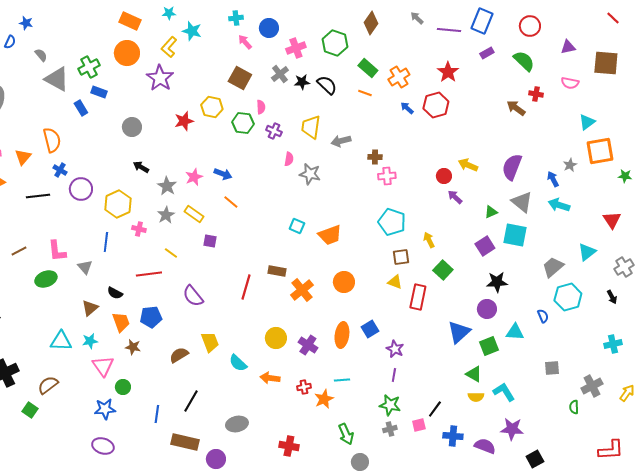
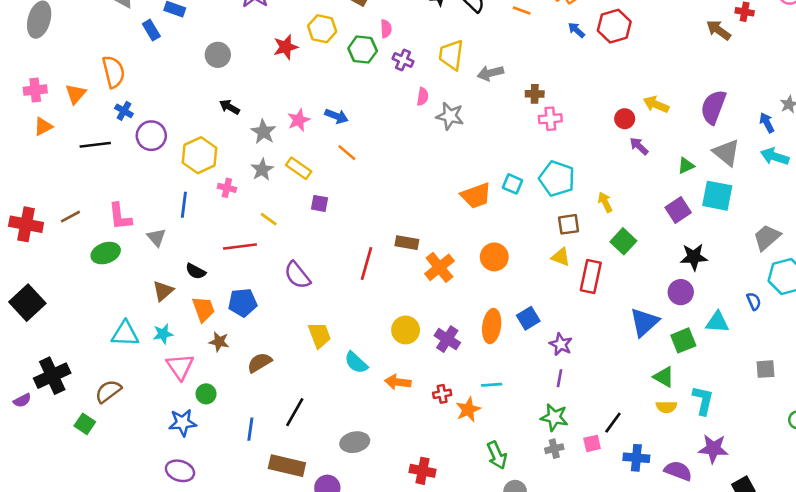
cyan square: (297, 226) -> (513, 184), moved
brown semicircle: (179, 355) -> (260, 363), moved
cyan L-shape: (504, 392) -> (703, 400), turned 45

